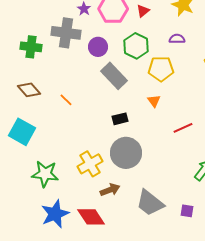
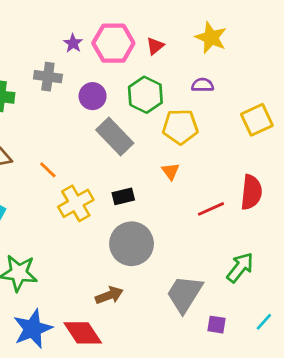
gray cross: (66, 33) -> (48, 77), size x0.7
yellow cross: (90, 164) -> (76, 203), moved
gray trapezoid: (150, 203) -> (184, 294), moved, turned 84

